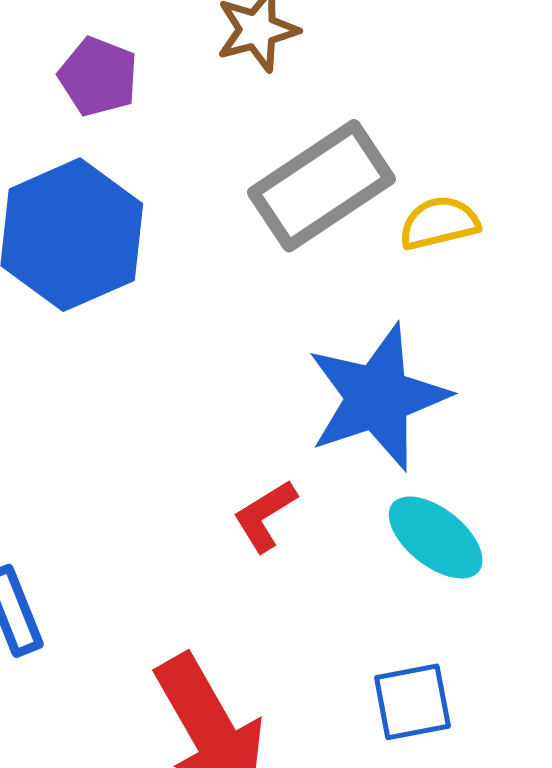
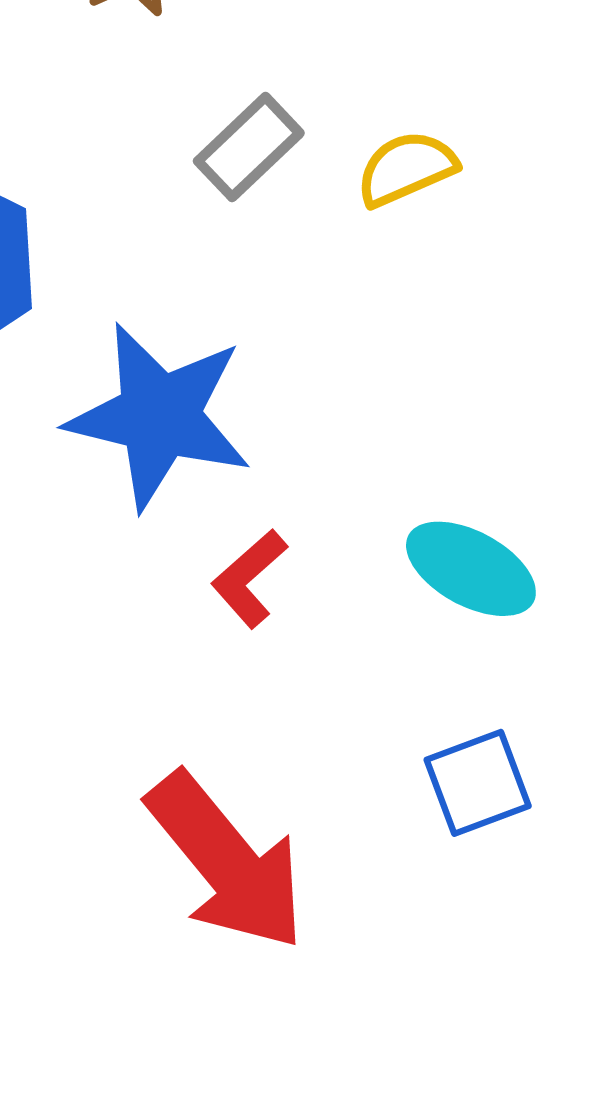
gray rectangle: (322, 186) -> (249, 147), size x0.6
blue star: (378, 397) -> (159, 416), moved, turned -30

